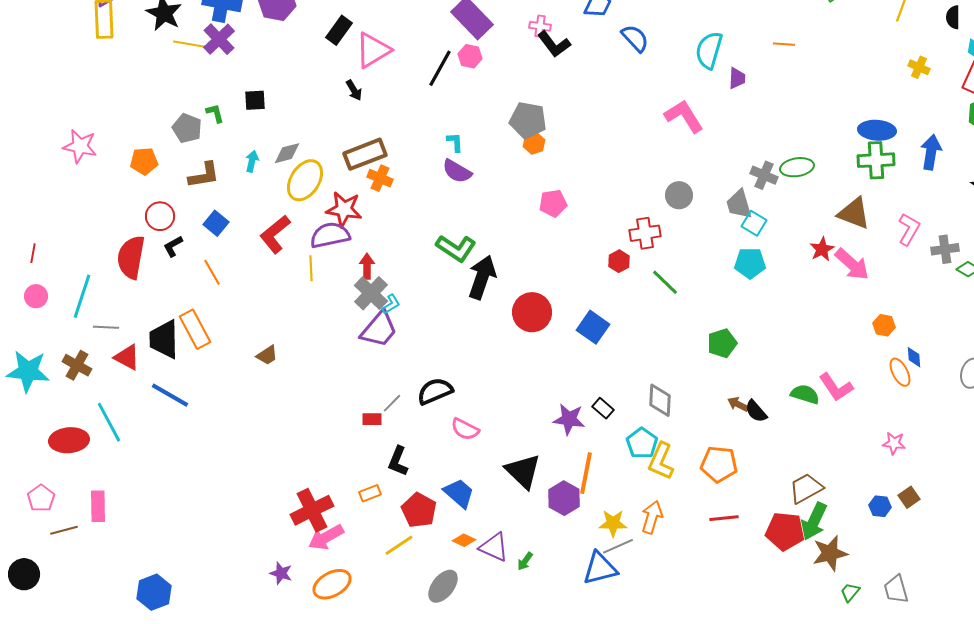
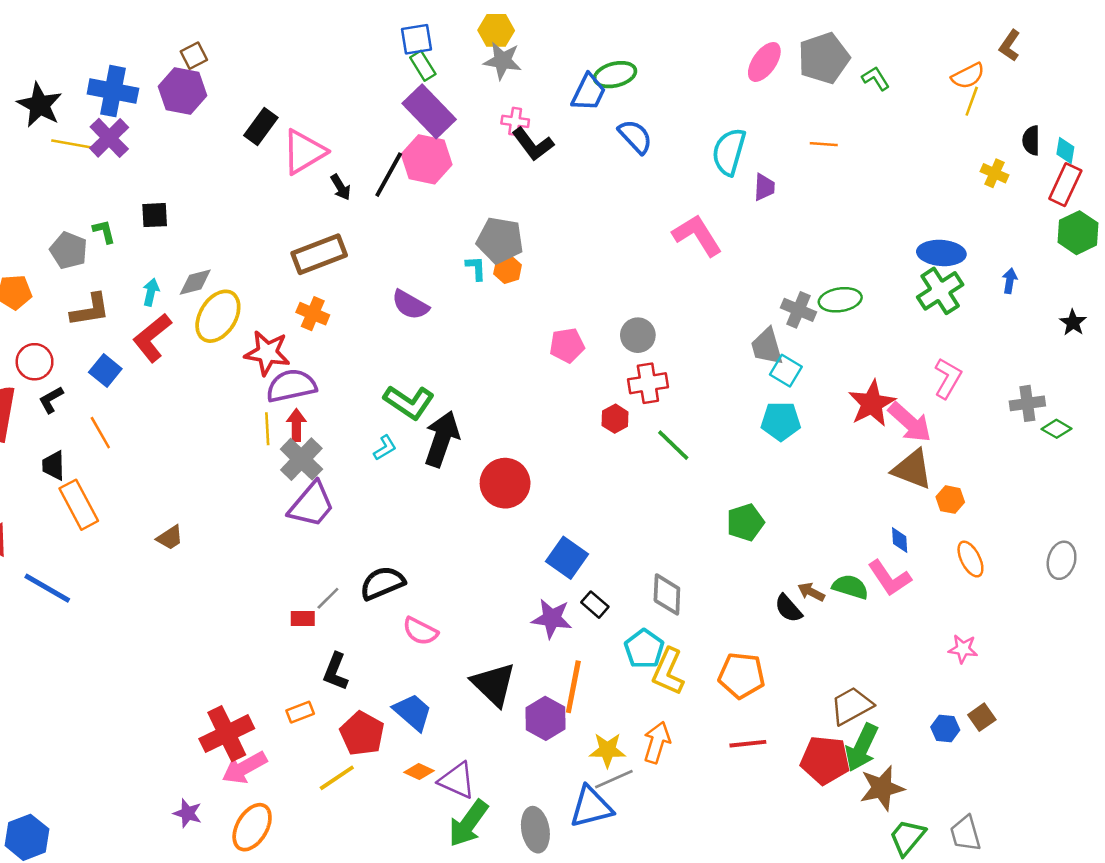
black semicircle: (953, 17) -> (1031, 140), moved
pink hexagon: (470, 56) -> (427, 159), size x1.6
black arrow: (354, 90) -> (341, 187), moved
cyan L-shape: (455, 142) -> (476, 268), moved
blue arrow: (931, 152) -> (1010, 281), size x0.6
brown rectangle: (365, 154) -> (319, 254), moved
green cross: (876, 160) -> (940, 291), turned -30
gray circle: (679, 195) -> (638, 335), moved
pink pentagon: (553, 203) -> (567, 345), moved
brown triangle: (854, 213) -> (912, 469), moved
pink L-shape: (909, 229) -> (948, 378), moved
red L-shape: (275, 234) -> (152, 338), moved
purple semicircle: (330, 235) -> (291, 386), moved
red star: (822, 249) -> (872, 403), size x1.5
yellow line: (311, 268) -> (267, 429), moved
cyan L-shape: (391, 304) -> (385, 448), moved
blue square: (593, 327) -> (567, 558), moved
black trapezoid: (164, 339) -> (53, 465), moved, size x0.6
blue diamond: (914, 357) -> (900, 540), moved
brown arrow: (738, 404) -> (811, 592), moved
green arrow: (525, 561) -> (468, 823), moved, size x2.0
orange ellipse: (332, 584) -> (252, 827), turned -30
gray ellipse: (443, 586) -> (535, 830), moved, turned -48
green trapezoid: (850, 592) -> (907, 837), size x1.5

